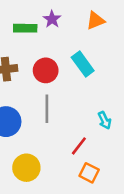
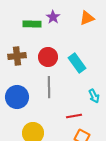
cyan rectangle: (83, 64) -> (77, 63), moved
red line: (79, 146) -> (74, 116), turned 42

